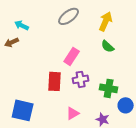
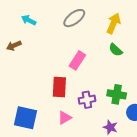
cyan arrow: (22, 25) -> (29, 20), moved
purple cross: (81, 79) -> (87, 100), moved
pink triangle: (73, 113) -> (65, 118), moved

